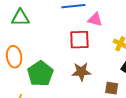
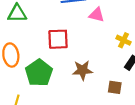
red square: (79, 40) -> (58, 39), moved

